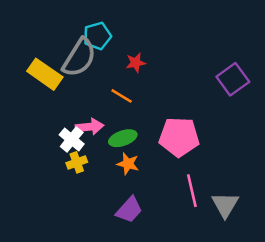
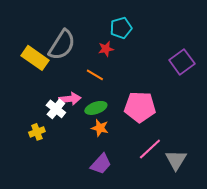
cyan pentagon: (97, 36) -> (121, 28), moved
yellow cross: (77, 162) -> (37, 132), moved
pink line: (192, 191) -> (150, 149), turned 60

